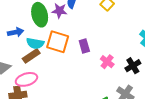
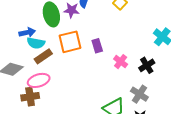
orange square: (58, 42) -> (70, 42), turned -30
cyan semicircle: (35, 43) -> (36, 43), moved

